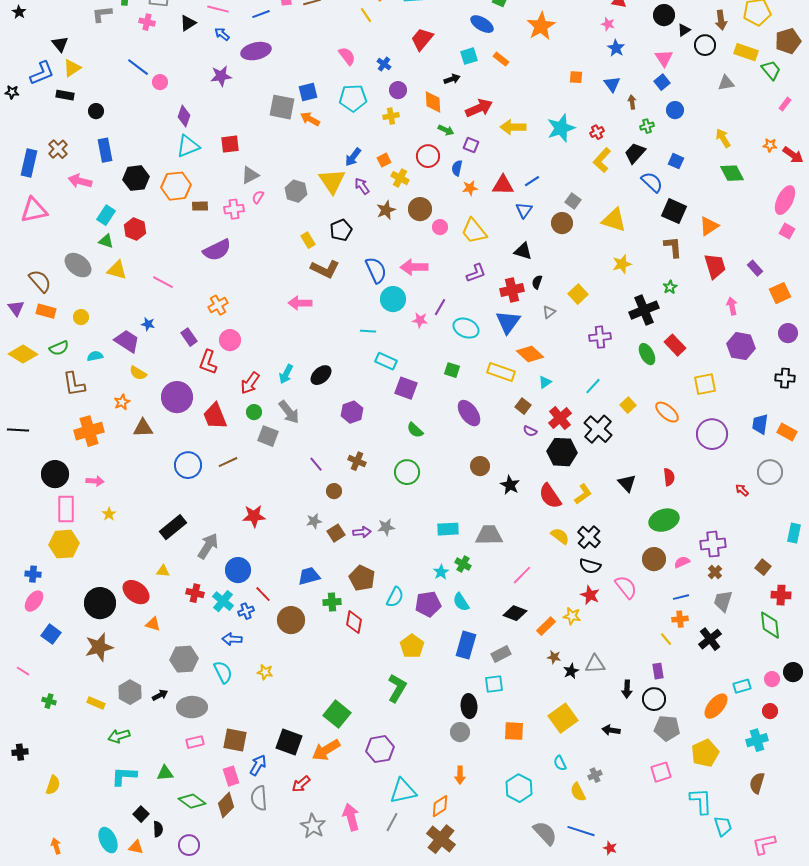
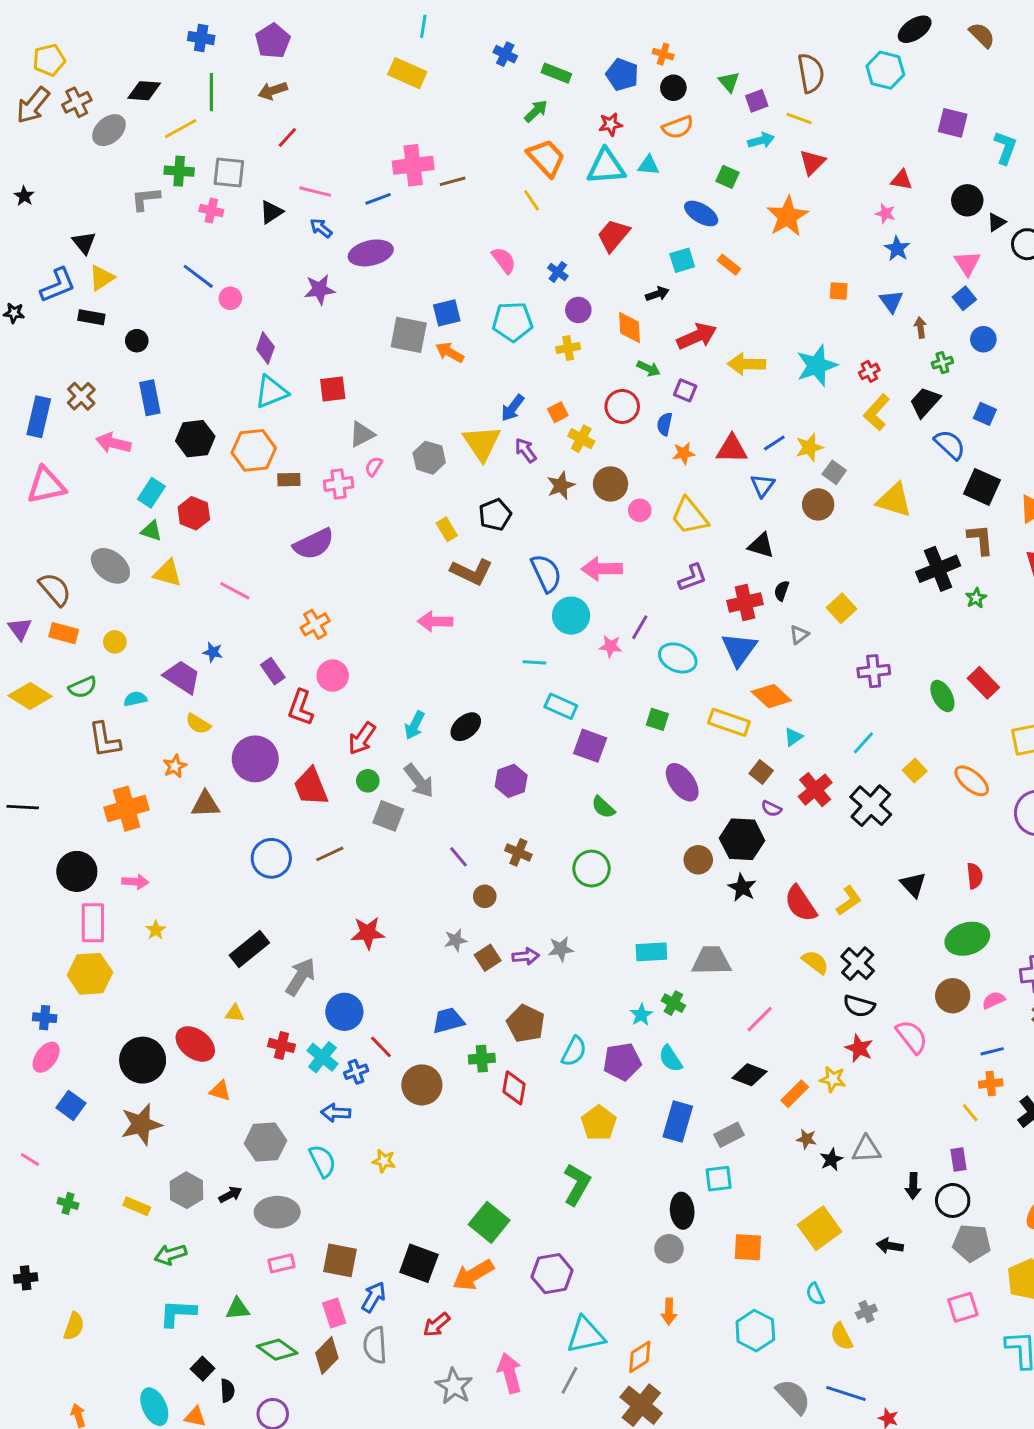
yellow star: (622, 264) -> (809, 447), moved
black cross: (644, 310) -> (938, 569), moved
black hexagon: (562, 452) -> (742, 839), moved

